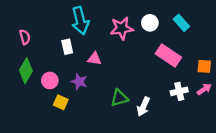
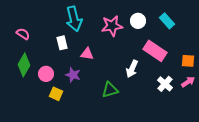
pink semicircle: (25, 37) -> (23, 34), turned -40
white cross: (179, 91) -> (165, 84), turned -35
white arrow: (143, 107) -> (132, 69), moved

